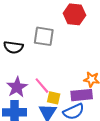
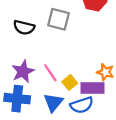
yellow square: (54, 98) -> (70, 82), moved, turned 32

